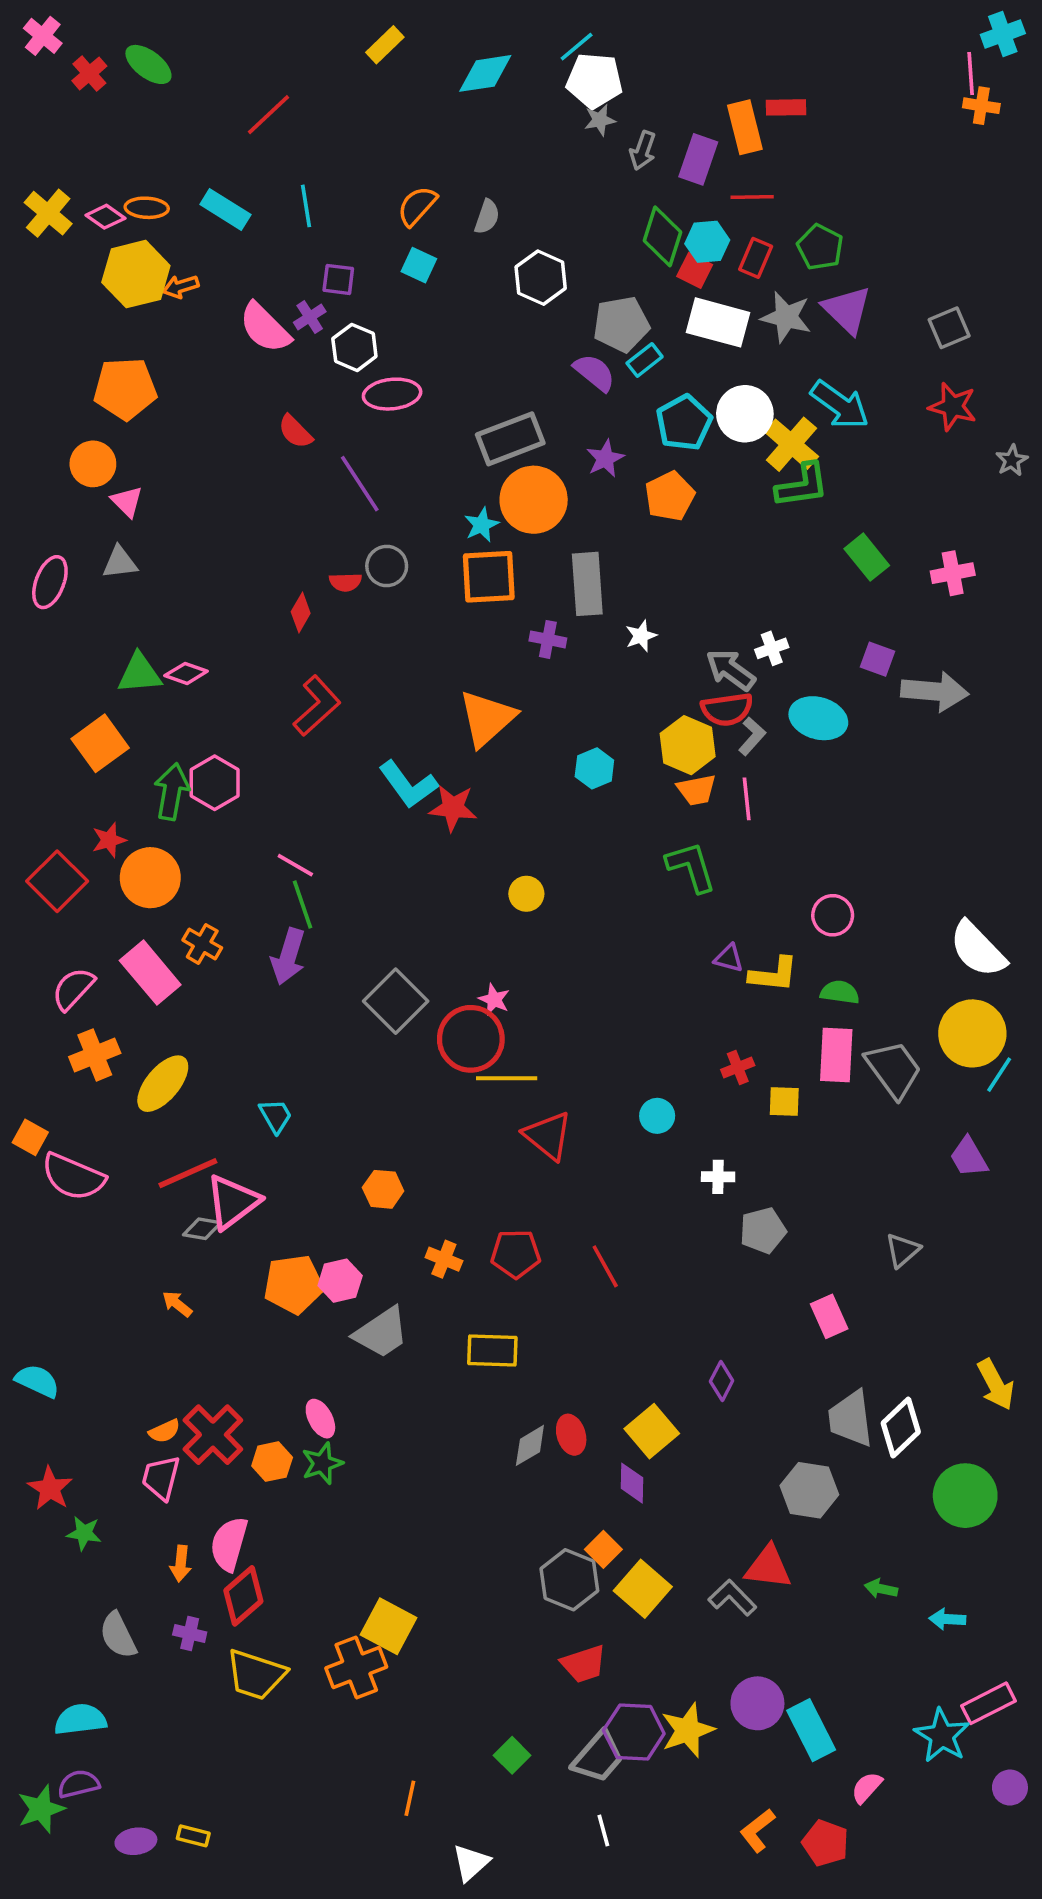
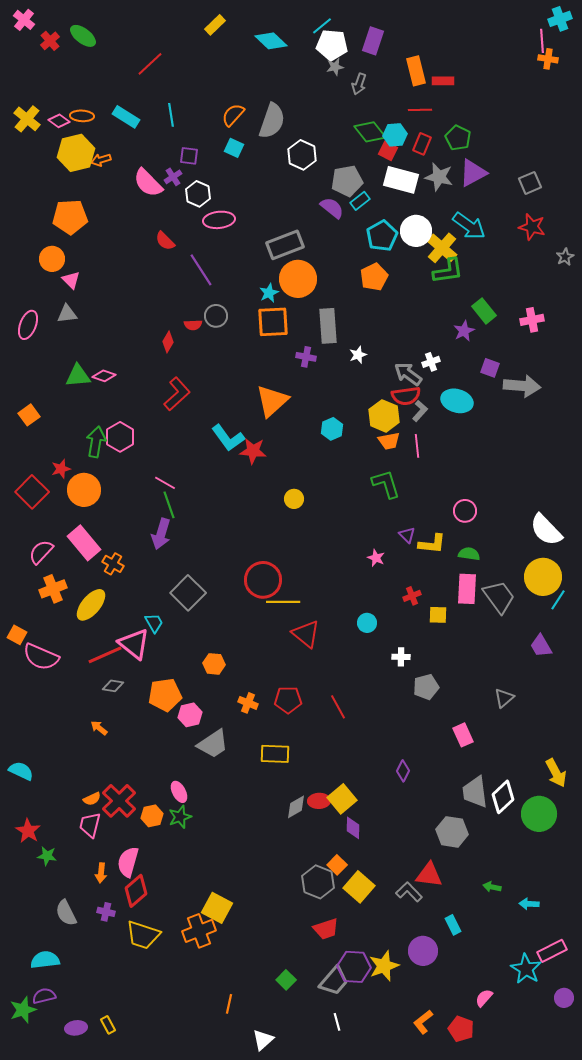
cyan diamond: (485, 73) -> (271, 41), turned 52
red rectangle: (786, 107) -> (443, 81), moved
purple rectangle: (698, 159) -> (373, 41), moved
gray semicircle: (487, 217) -> (272, 121), size x1.8
green diamond: (662, 236) -> (370, 132), turned -56
purple triangle: (847, 310) -> (473, 173), turned 48
purple star: (605, 459) -> (464, 331), moved
orange square: (100, 743) -> (29, 415), moved, size x0.7
orange cross: (202, 944) -> (113, 564), moved
purple triangle: (729, 958) -> (407, 535), turned 30
pink star: (494, 999) -> (376, 558), moved
gray square: (396, 1001) -> (188, 593), moved
pink triangle: (233, 1202) -> (134, 644), moved, turned -44
orange pentagon: (294, 1284) -> (165, 695), moved
yellow square: (652, 1431) -> (342, 799), moved
red ellipse: (571, 1435) -> (319, 801), turned -75
green circle: (965, 1496) -> (539, 814), moved
cyan rectangle: (811, 1730) -> (453, 925), moved, size x0.6
yellow rectangle: (193, 1836) -> (108, 1025), turned 48

